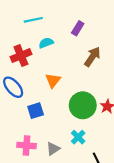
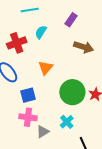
cyan semicircle: (46, 43) -> (41, 32), turned -40
brown arrow: (92, 57) -> (84, 47), turned 72
pink cross: (26, 145) -> (28, 117), moved

